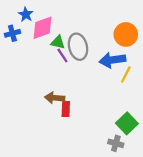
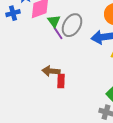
green triangle: (58, 42) -> (54, 21), turned 40
gray ellipse: (78, 47) -> (72, 25), turned 45

